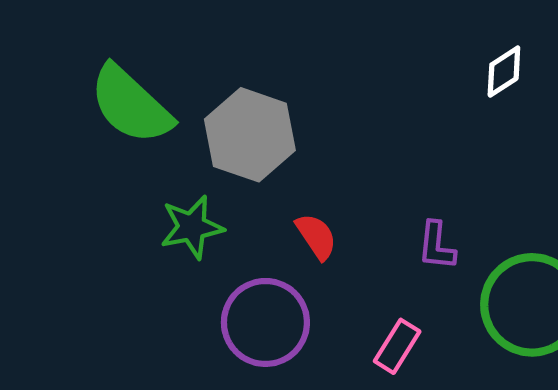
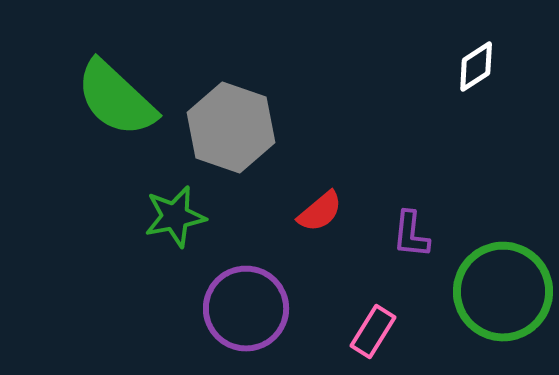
red semicircle: (316, 236) -> (320, 212), moved, turned 84

